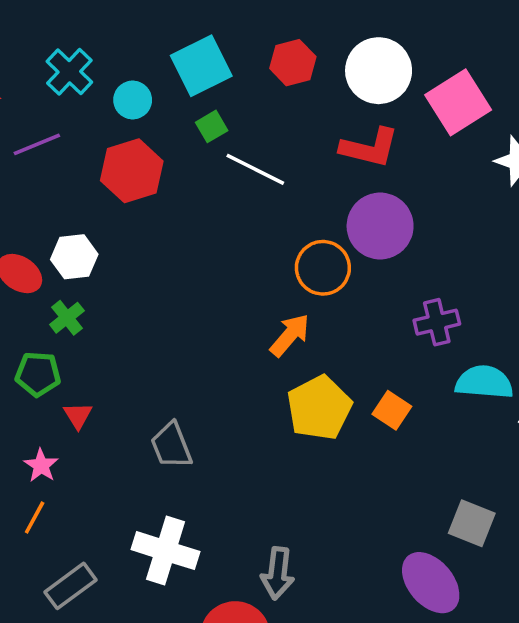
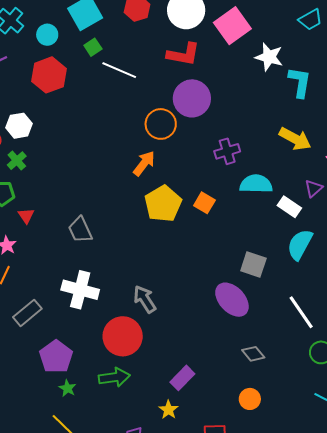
gray arrow: (278, 573) -> (145, 299), turned 144

